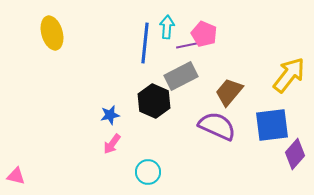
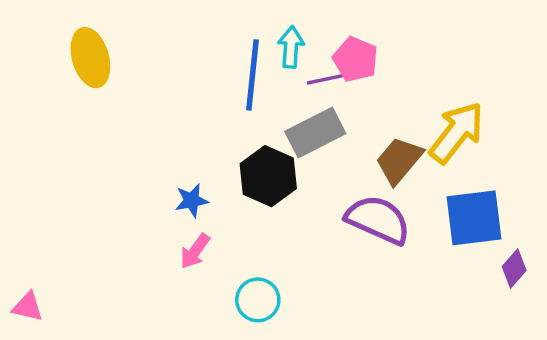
yellow arrow: (289, 75) -> (457, 133), moved
purple diamond: (295, 154) -> (514, 269), size x0.7

